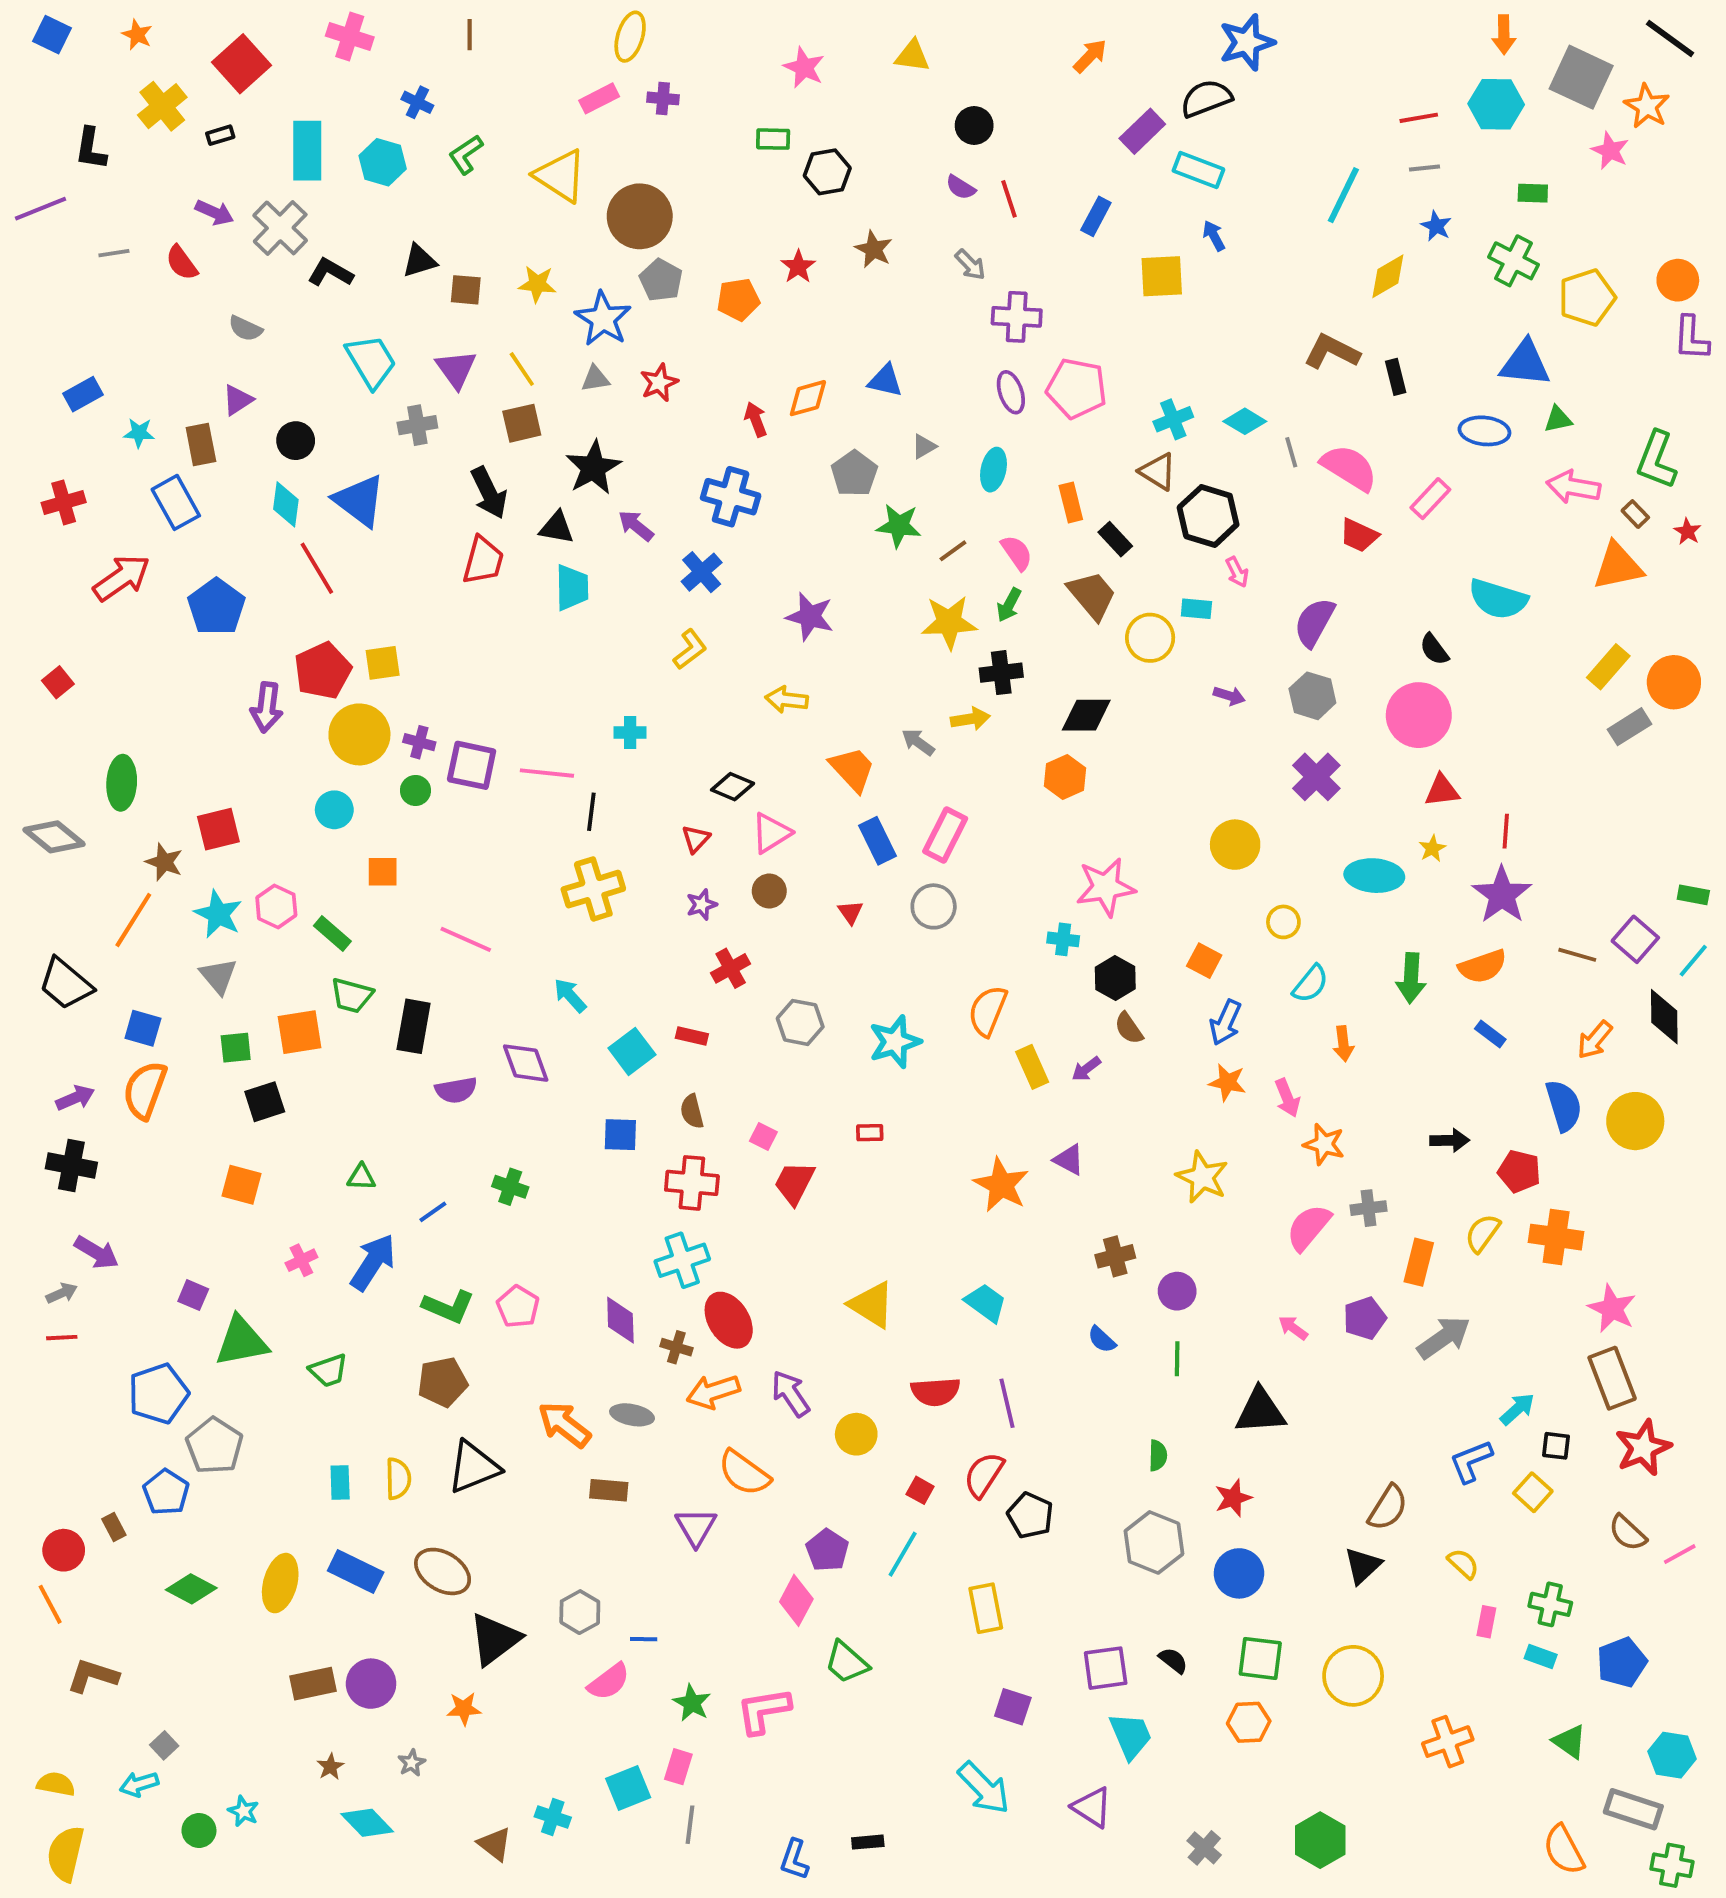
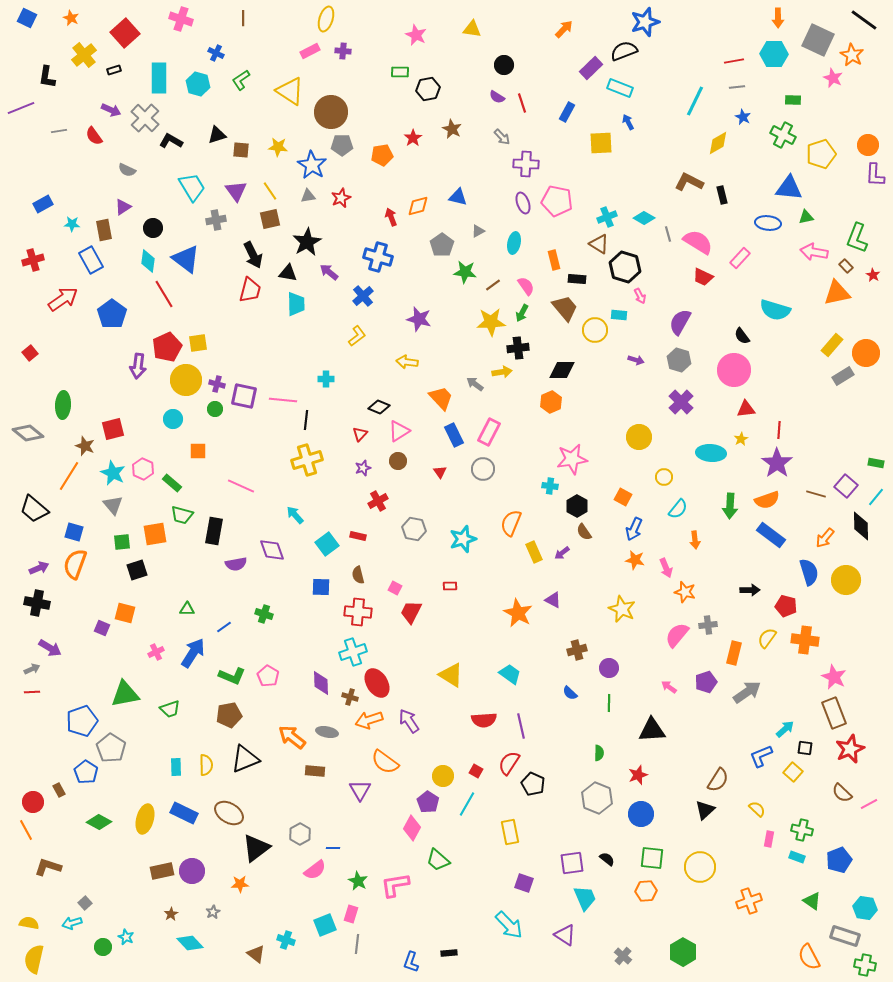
gray pentagon: (661, 280) -> (342, 145), turned -30
black rectangle: (1115, 539) -> (577, 279), turned -42
blue rectangle: (1490, 1034) -> (771, 535), size x1.8
purple square: (193, 1295) -> (102, 628), moved
yellow circle: (856, 1434) -> (443, 776), moved

